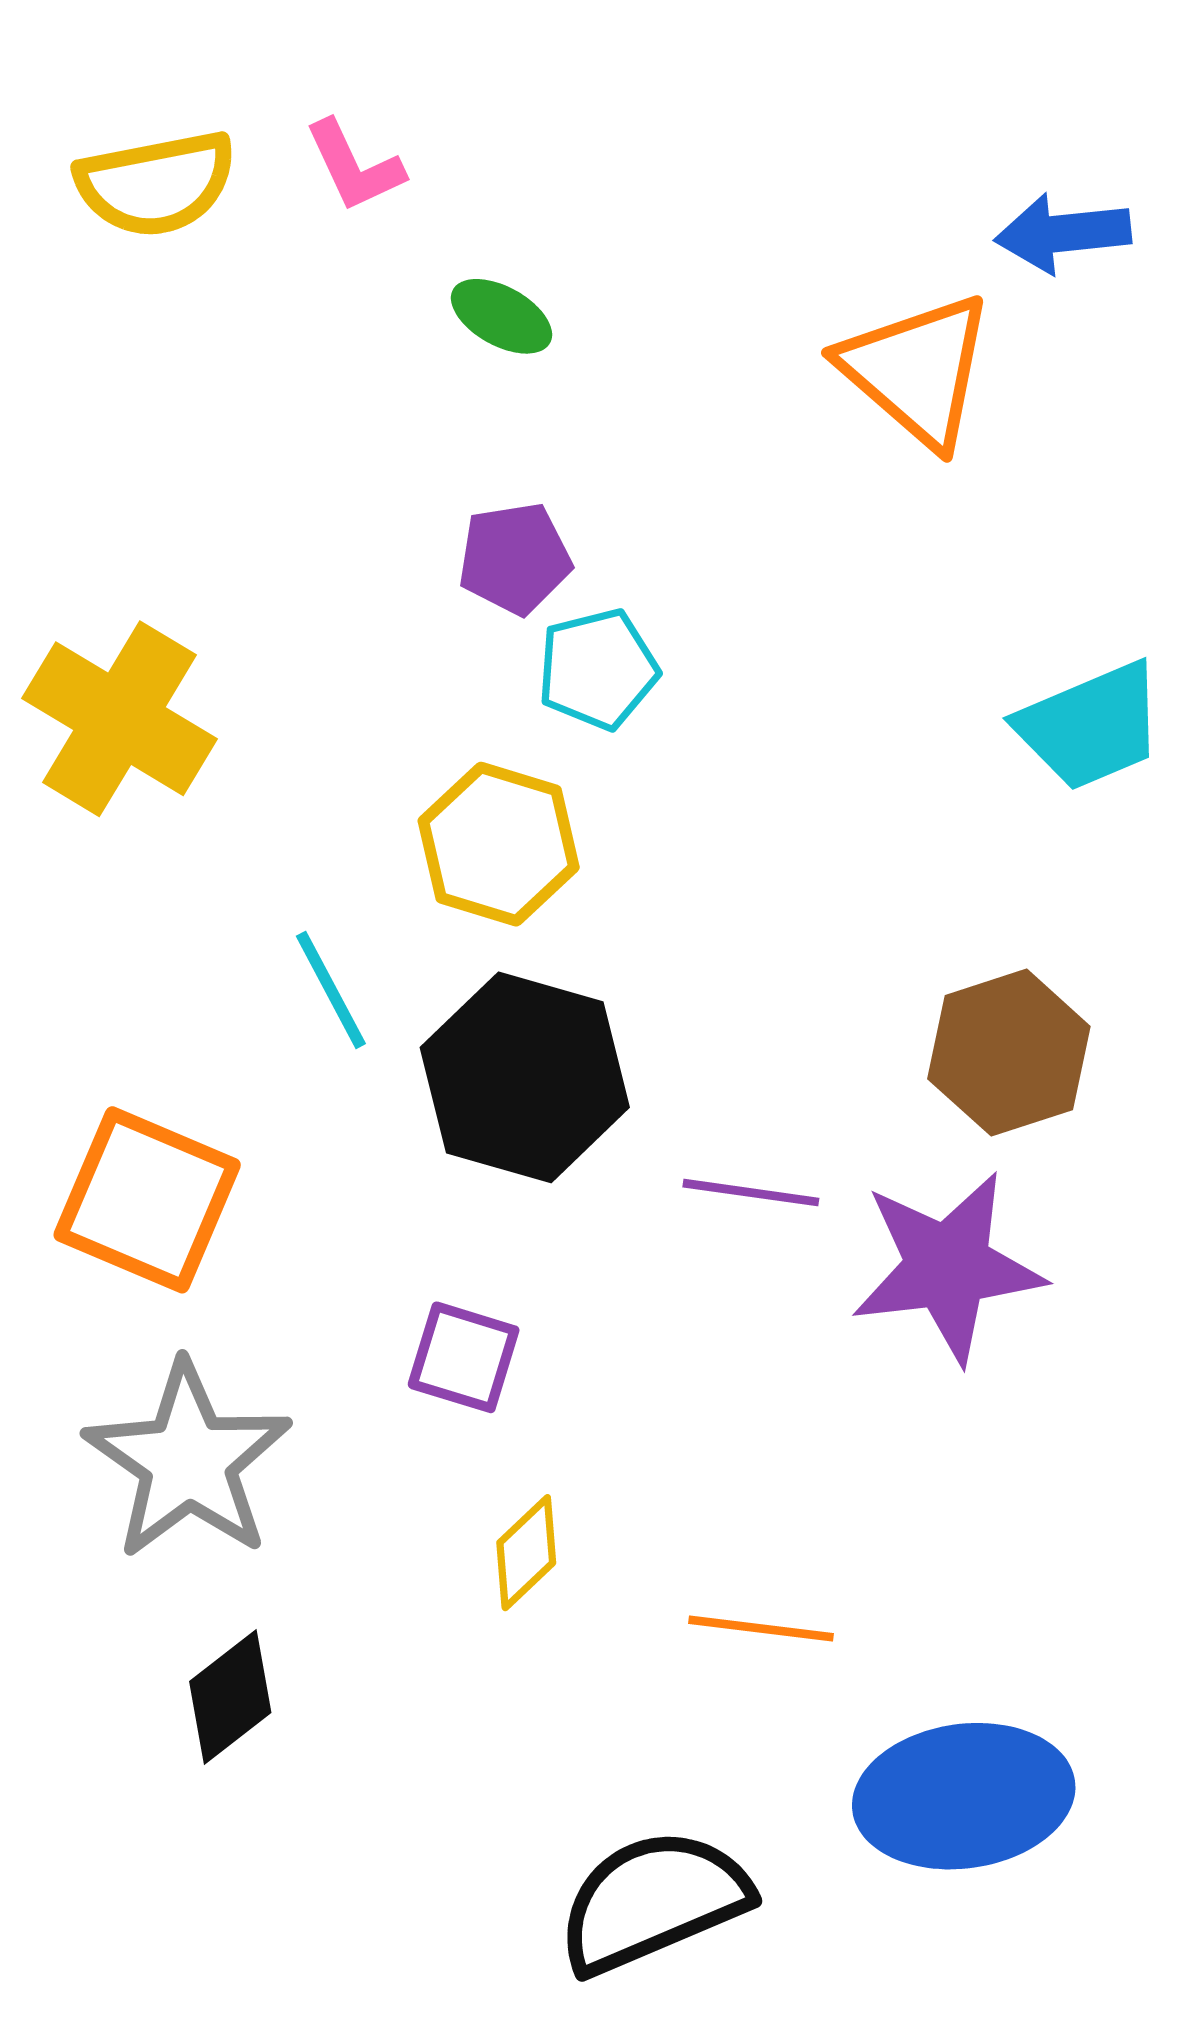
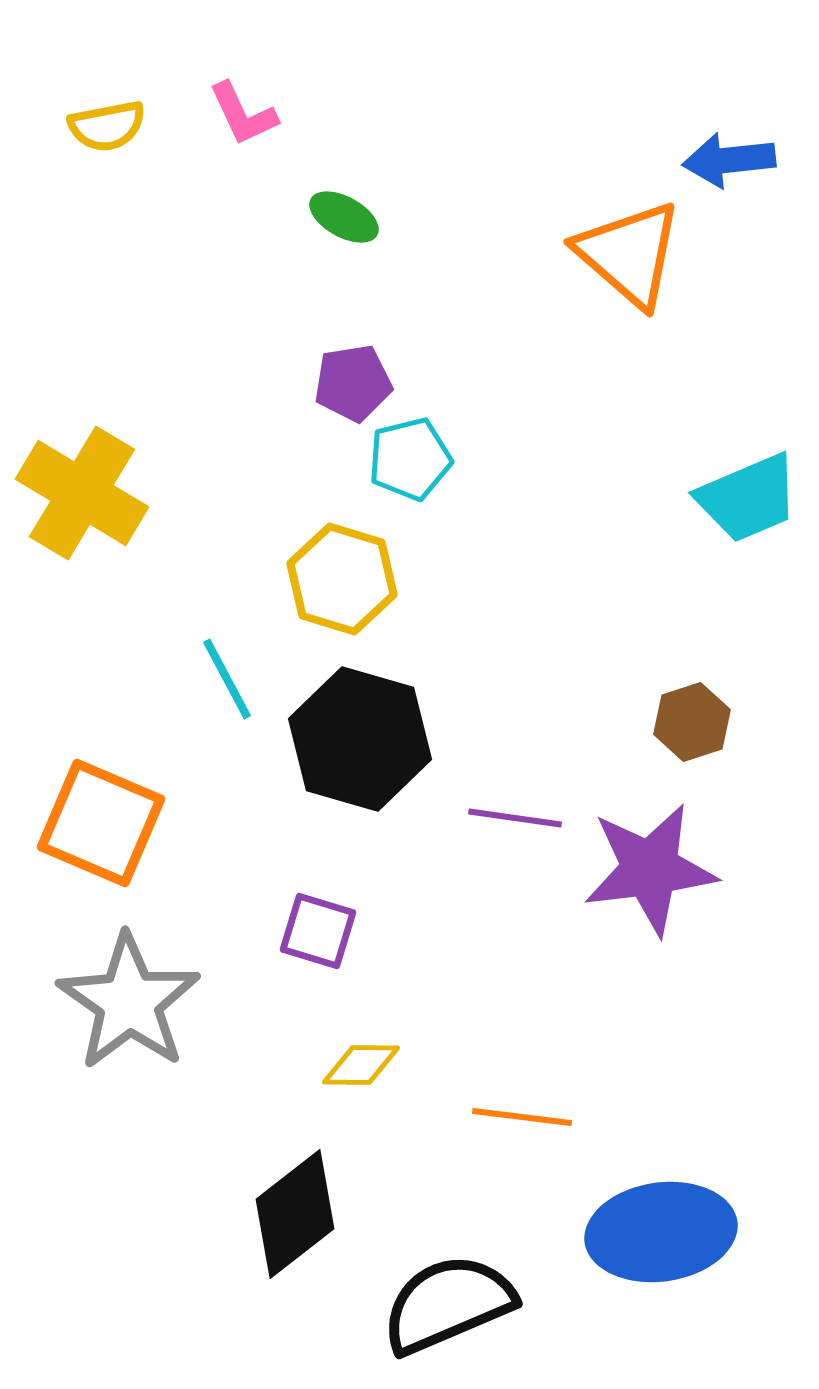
yellow semicircle: (156, 184) -> (107, 126), size x0.7
brown hexagon: (1009, 1053) -> (692, 722), size x0.7
yellow diamond: (526, 1553) -> (361, 1065), turned 44
black diamond: (230, 1697) -> (295, 1214), moved, size x1.4

